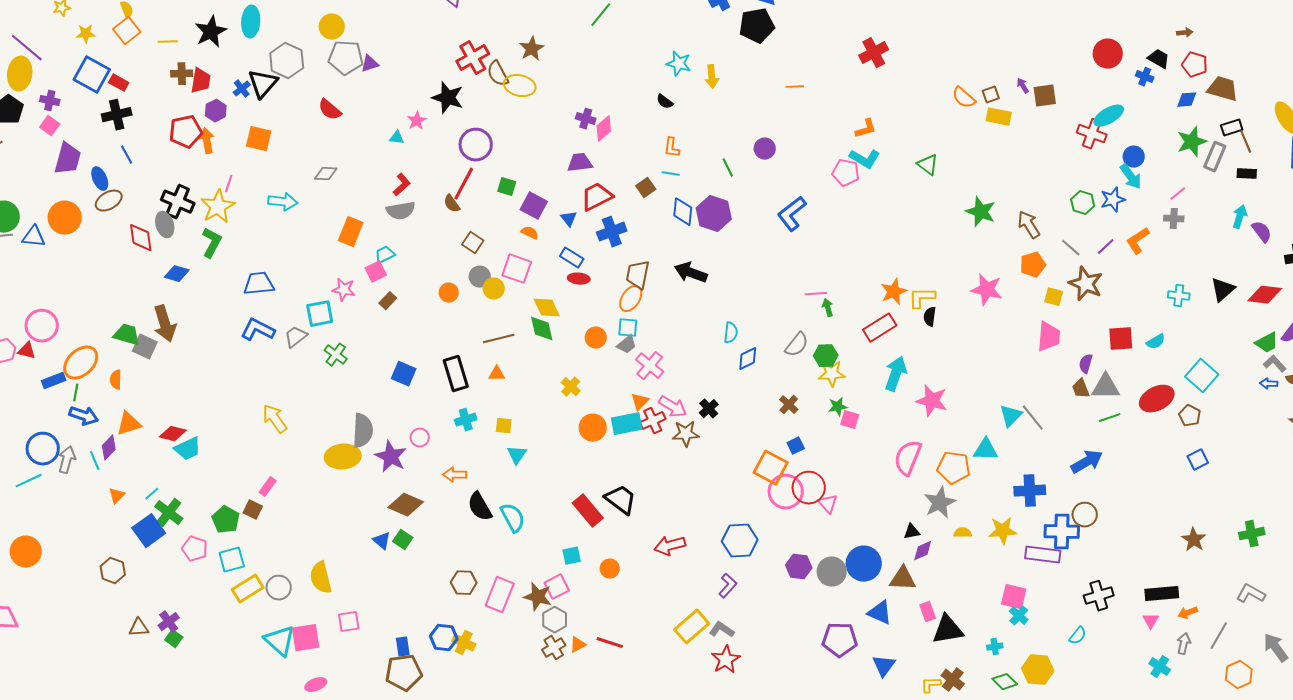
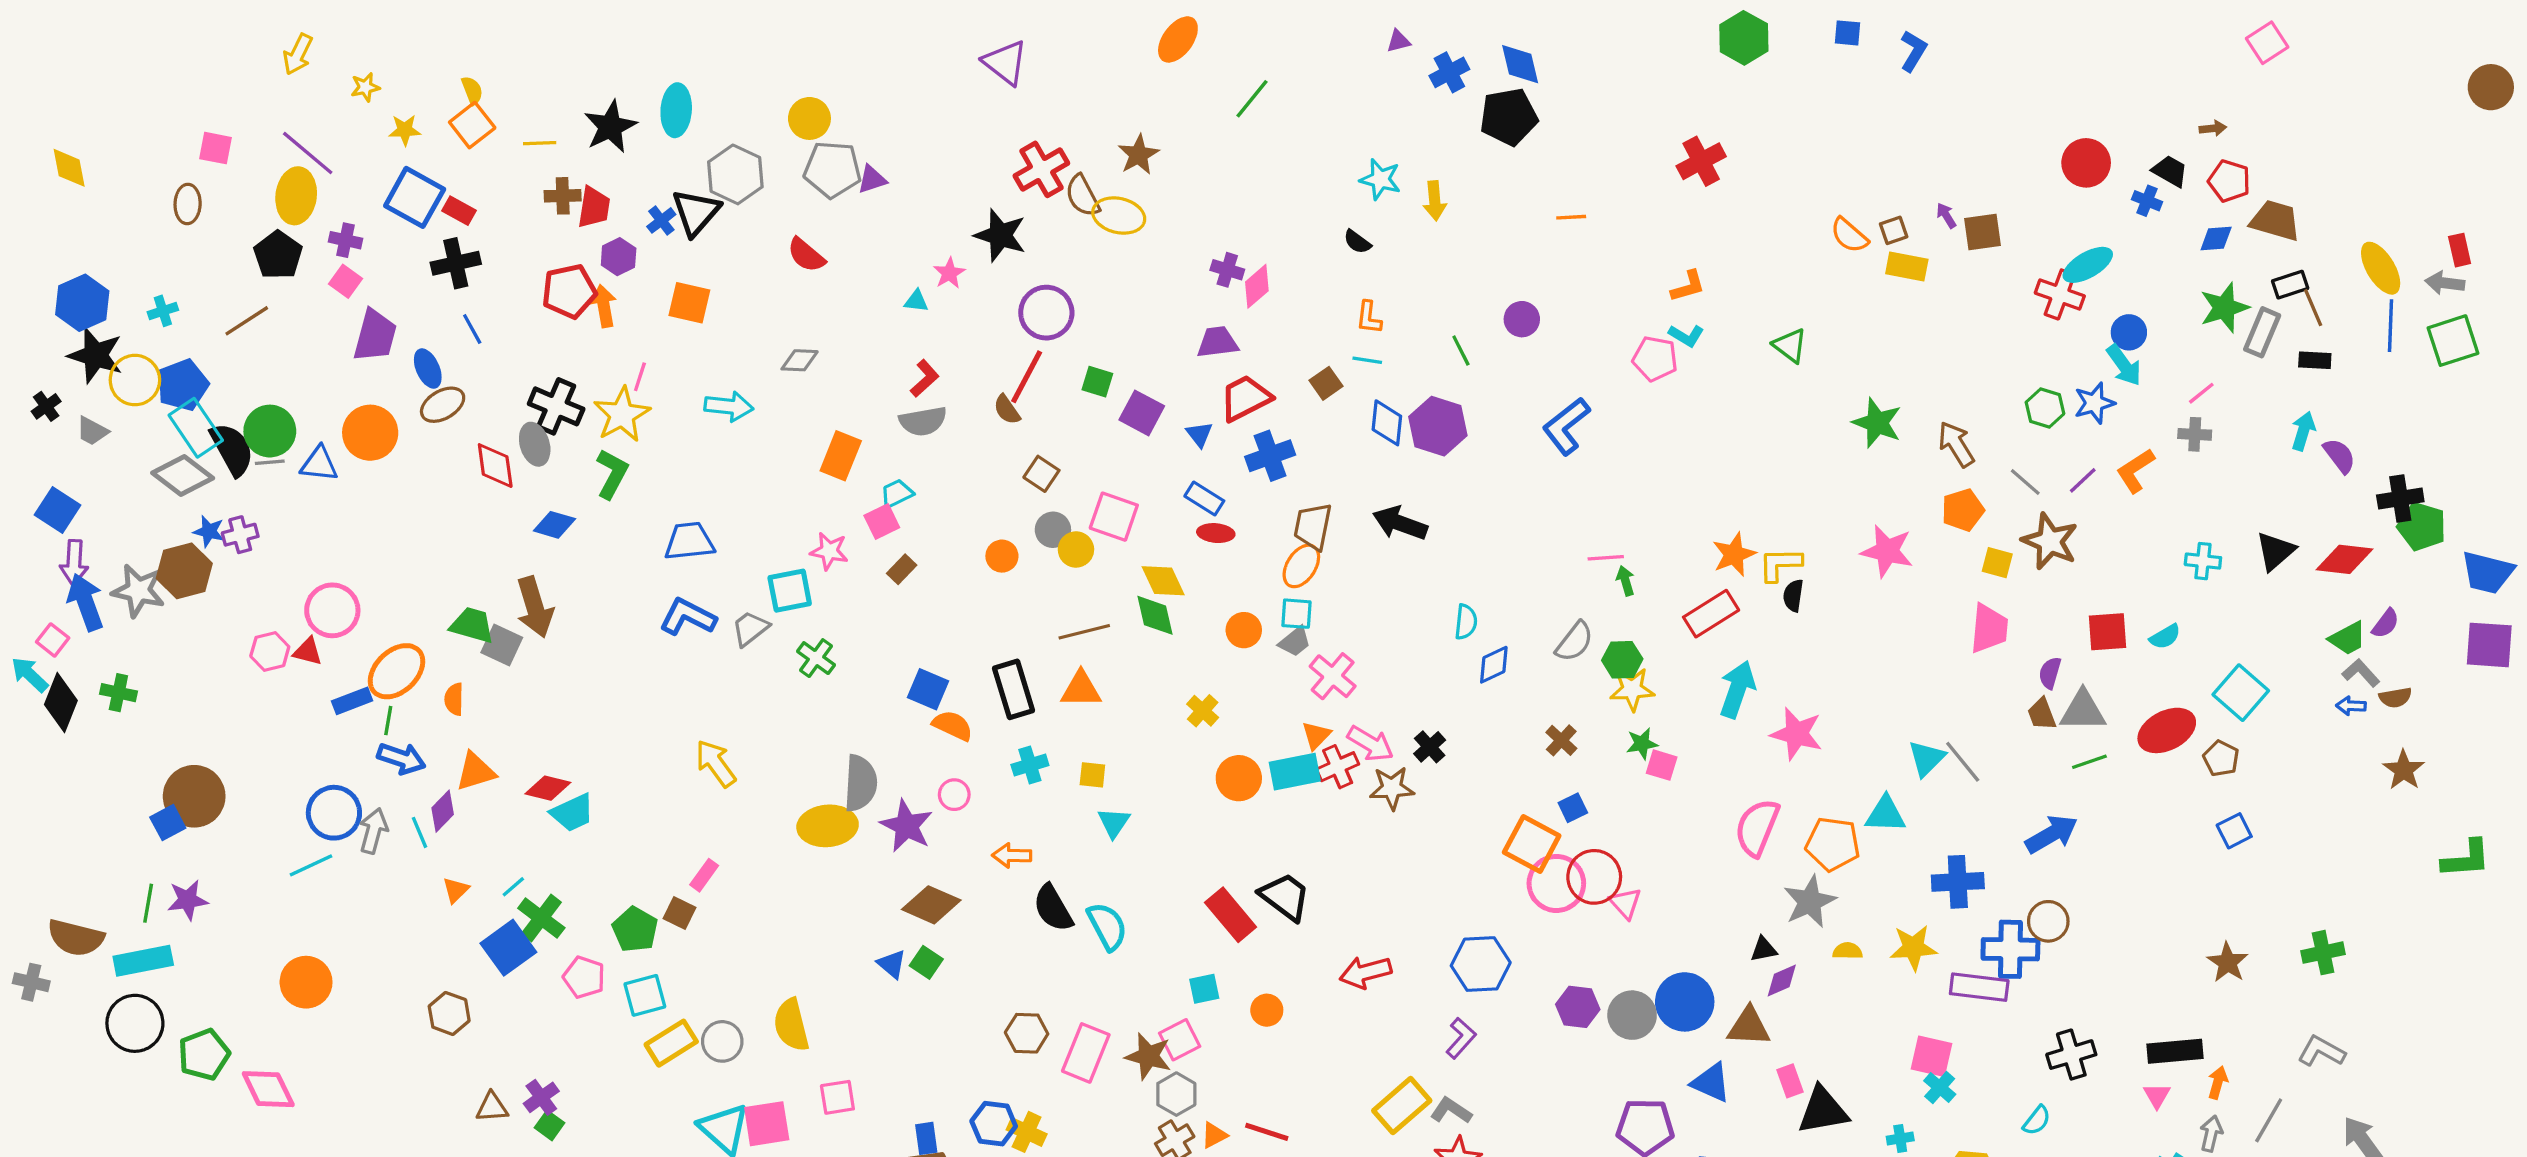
cyan L-shape: (865, 159) -> (1686, 336), size x0.7
orange semicircle: (530, 233) -> (953, 726), moved, size x1.4
orange triangle: (497, 374) -> (1081, 689), size x1.5
orange arrow: (1188, 613) -> (2218, 1083), turned 126

